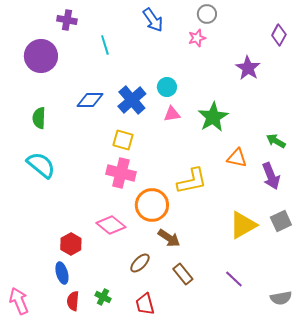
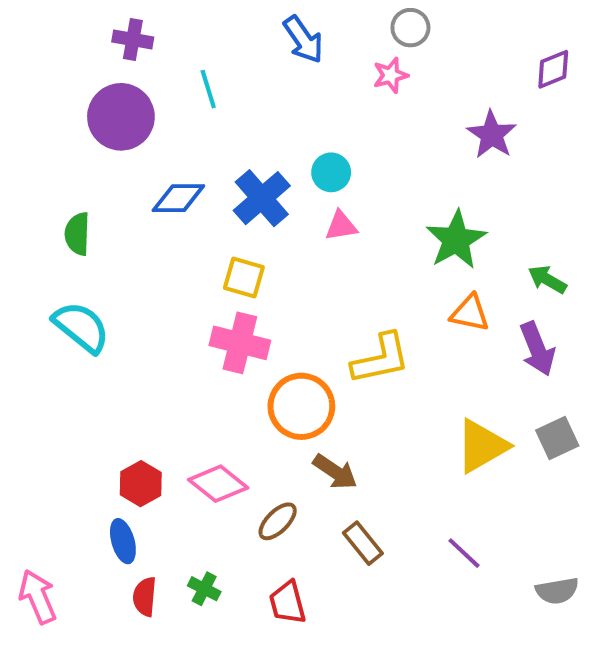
purple diamond: (279, 35) -> (553, 69), turned 40
purple circle: (41, 56) -> (121, 117), moved
green star: (213, 117) -> (456, 240), moved
pink diamond: (111, 225) -> (218, 484), moved

